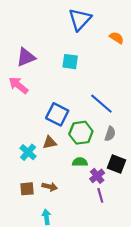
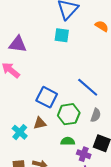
purple triangle: (26, 57) -> (18, 44), turned 30
cyan square: (70, 62) -> (62, 35), moved
purple cross: (97, 176) -> (84, 154), turned -32

